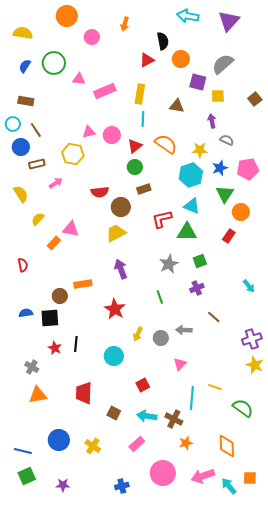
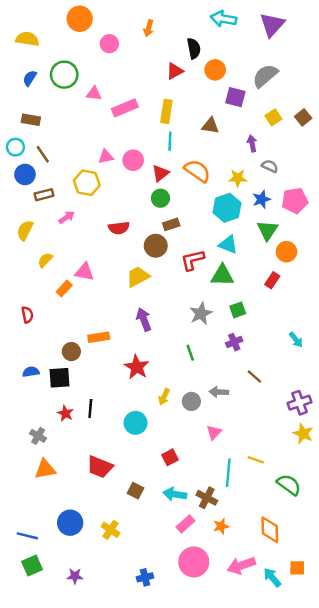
yellow square: (218, 96) -> (273, 117), moved, turned -32
yellow semicircle: (21, 194) -> (25, 230), turned -120
brown circle: (121, 207) -> (156, 246), moved
red trapezoid: (84, 393) -> (100, 467), turned -70
pink rectangle: (137, 444) -> (185, 524), moved

